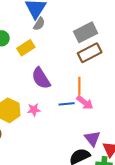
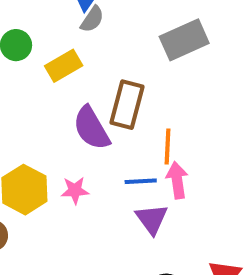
brown rectangle: (90, 53) -> (127, 105), moved, turned -50
pink arrow: (85, 103) -> (177, 180), turned -138
purple triangle: (92, 138) -> (152, 219), moved

